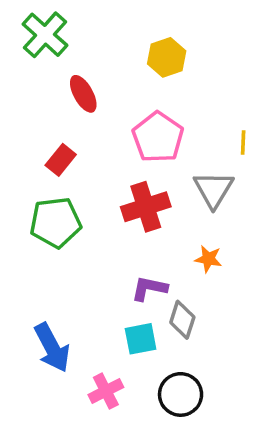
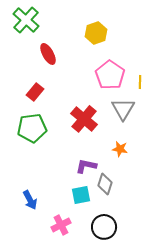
pink pentagon: (158, 137) -> (110, 75), moved
red cross: (146, 207) -> (84, 119), turned -32
blue arrow: (52, 348) -> (30, 200), size x0.7

